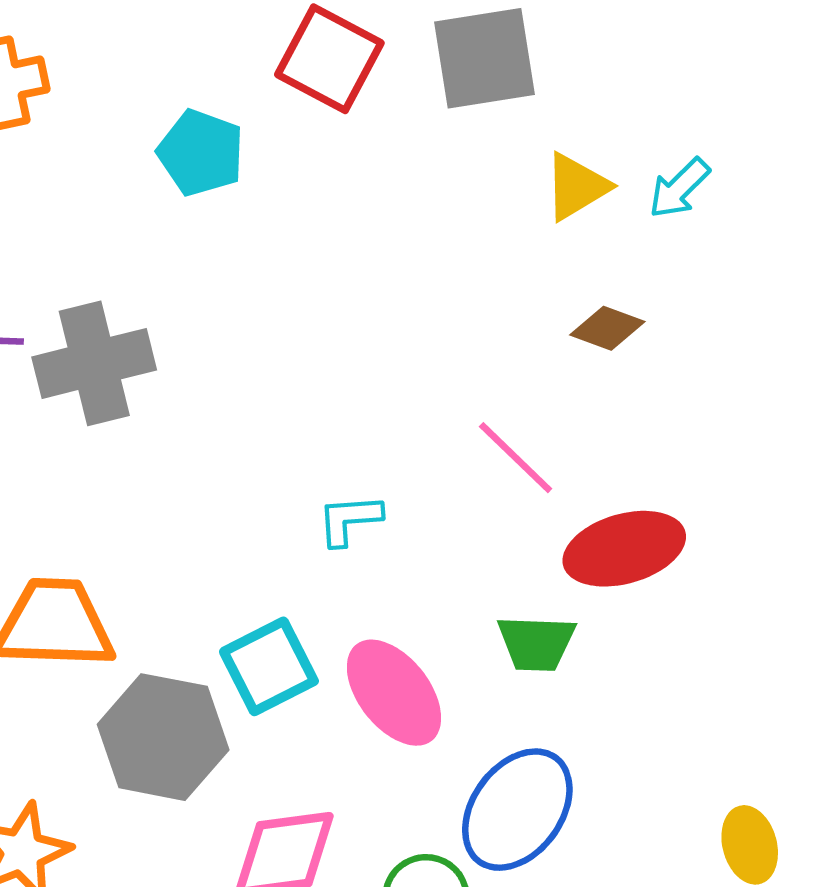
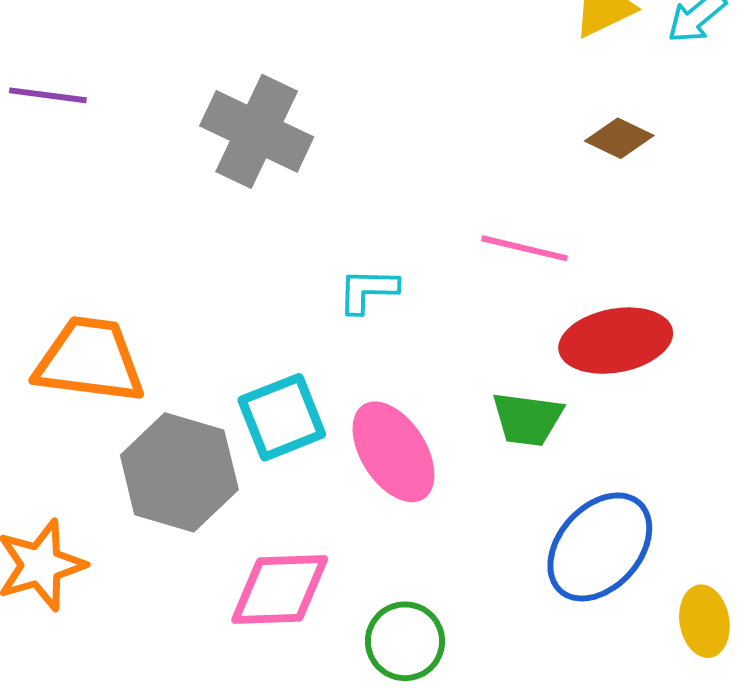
gray cross: (94, 363) -> (257, 131), moved, turned 34
pink line: (516, 458) -> (524, 248), turned -36
blue ellipse: (517, 810) -> (600, 547), moved

